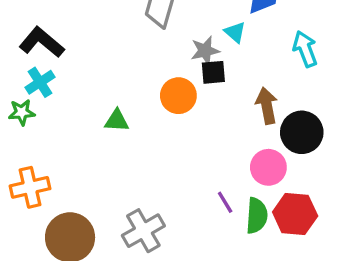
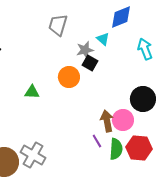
black square: (213, 72) -> (90, 63), turned 35
brown arrow: (267, 106) -> (107, 121), moved
gray cross: (143, 231) -> (33, 155), moved, turned -30

